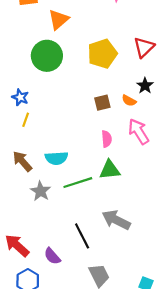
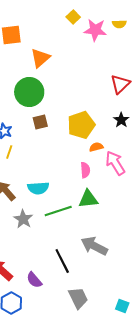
yellow pentagon: (102, 54) -> (81, 125), moved
orange semicircle: (129, 101) -> (96, 147), moved, turned 136
brown square: (102, 103) -> (40, 122), moved

